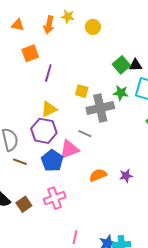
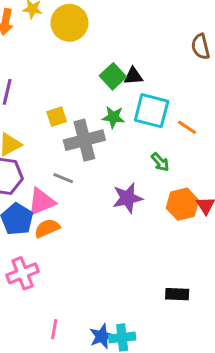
yellow circle: (93, 27) -> (69, 23), size x1.6
yellow square: (82, 91) -> (57, 117), turned -32
orange semicircle: (98, 175) -> (47, 228), moved
purple star: (126, 176) -> (127, 198), moved, size x1.5

